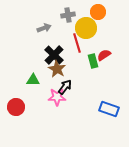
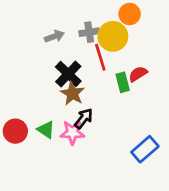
gray cross: (68, 15) -> (89, 32), moved
green triangle: (33, 80) -> (46, 130), moved, turned 32
red circle: (16, 107) -> (15, 131), moved
blue rectangle: (109, 109) -> (145, 149), turned -60

